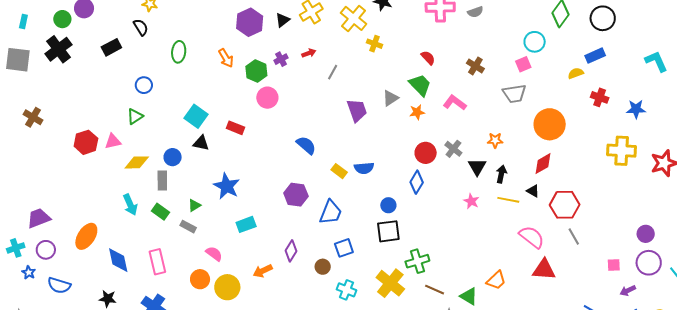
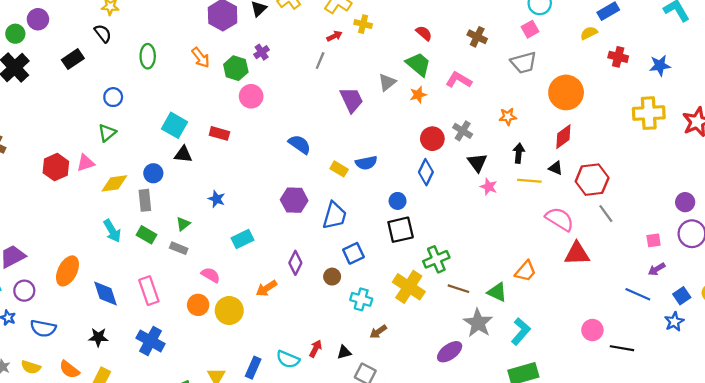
red arrow: (309, 53) -> (334, 36), moved
black triangle: (477, 167) -> (477, 162), moved
blue star: (227, 186) -> (217, 199), size x0.6
purple arrow: (628, 291) -> (657, 269), moved

